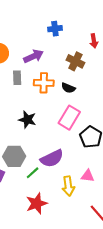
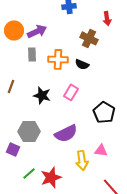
purple arrow: (34, 56) -> (37, 31), moved
pink rectangle: (69, 118) -> (71, 92), moved, size x0.7
green line: (33, 173) -> (29, 173), moved

